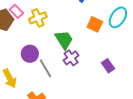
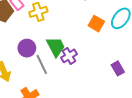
green trapezoid: (64, 40) -> (56, 47), moved
purple rectangle: (108, 66) -> (118, 68), moved

